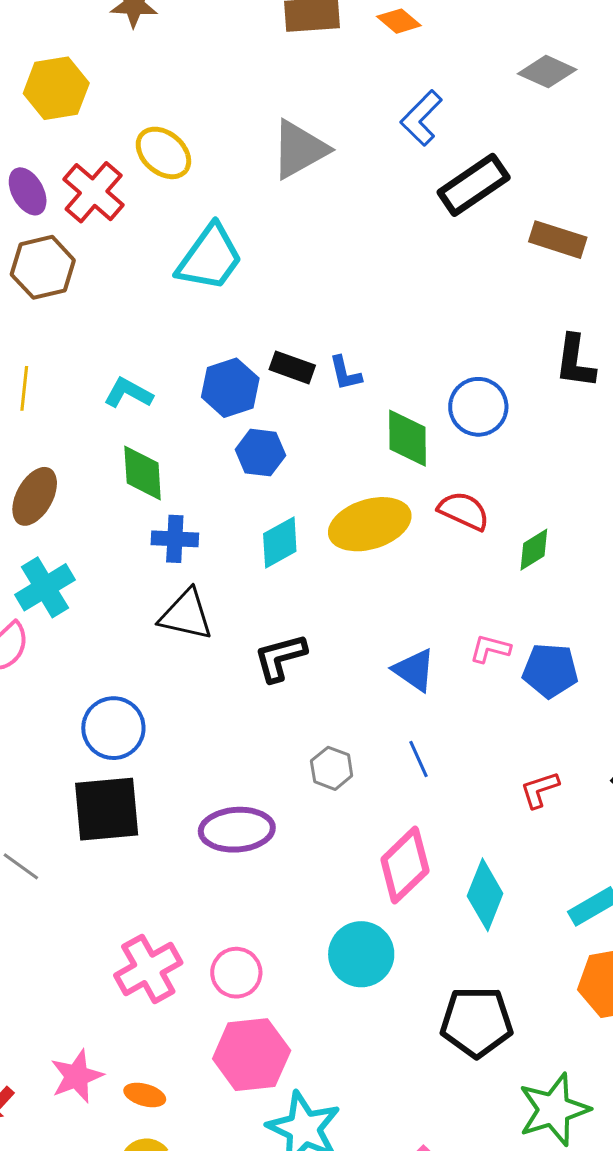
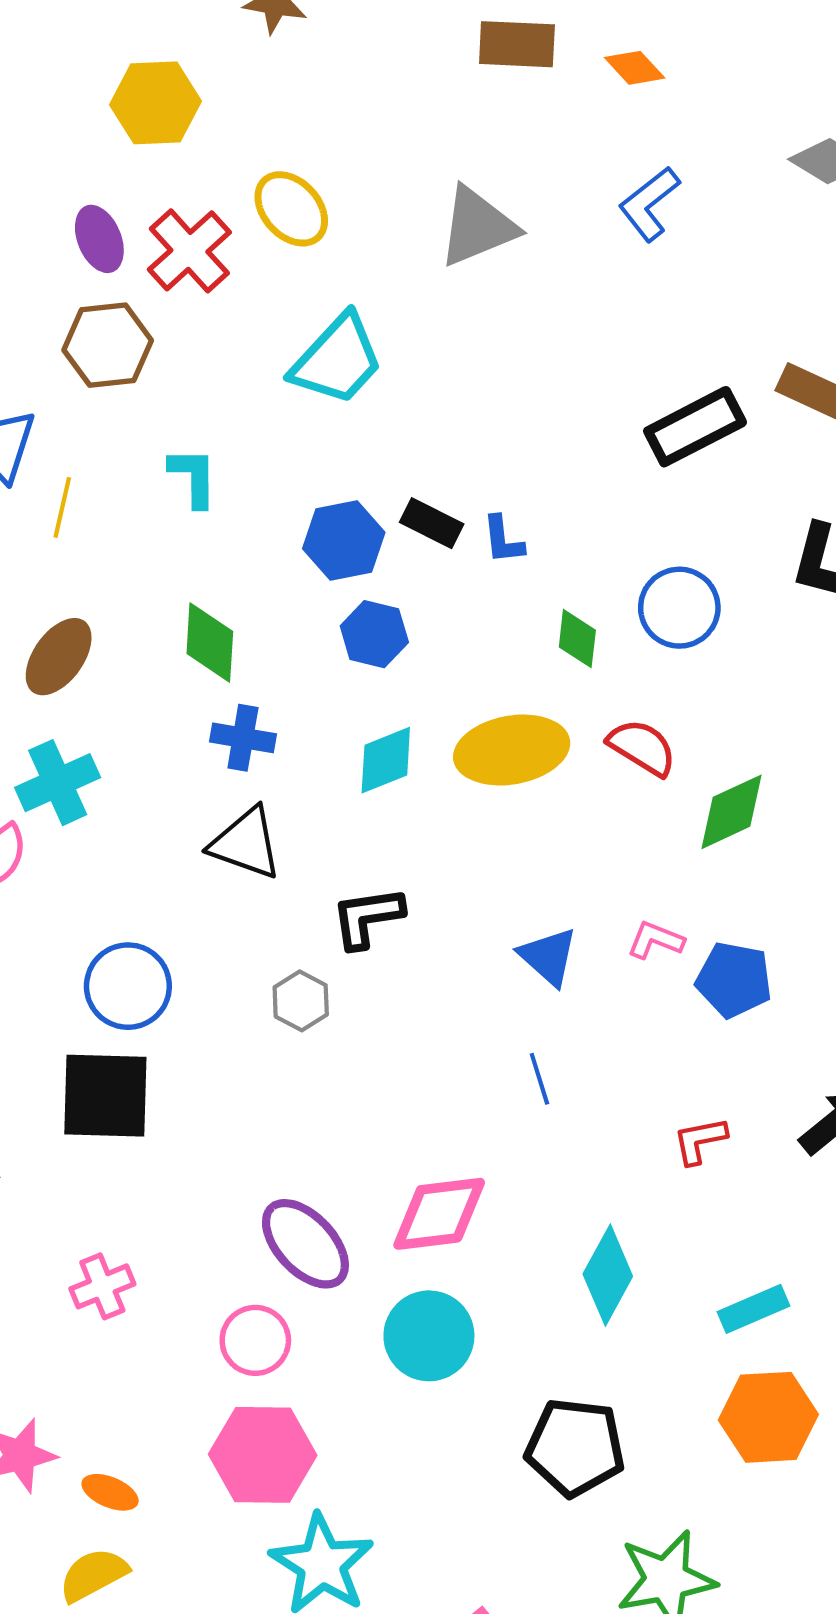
black rectangle: (474, 185) -> (695, 427), moved
cyan L-shape: (128, 393) -> (193, 477), moved, turned 54
green diamond: (407, 438) -> (577, 639), size x0.7
green diamond: (534, 550) -> (732, 812), size x1.4
gray hexagon: (332, 768) -> (301, 1001), moved
purple ellipse: (237, 830) -> (305, 1244), moved, turned 44
pink diamond: (405, 865) -> (439, 1214), moved, turned 30
pink cross: (148, 969) -> (102, 1286), moved, size x0.7

